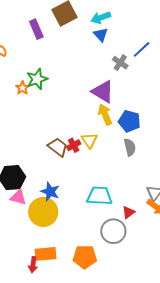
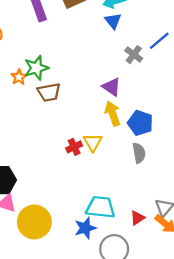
purple triangle: (103, 92) -> (112, 87), size x0.7
brown trapezoid: (58, 147) -> (49, 92), moved, turned 130
blue star: (50, 192) -> (85, 228), moved, turned 30
red triangle: (128, 212) -> (137, 218), moved

